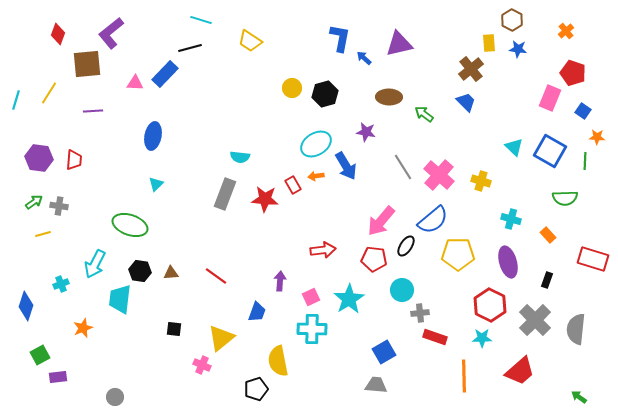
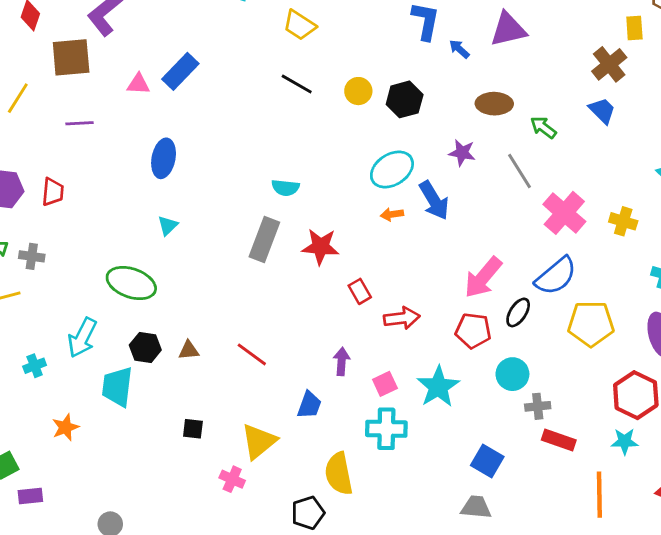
black line: (190, 48) -> (297, 84), moved, turned 45
gray line: (403, 167) -> (519, 171), moved
red rectangle: (293, 185) -> (360, 291), moved
blue square: (384, 352) -> (487, 461), turned -30

